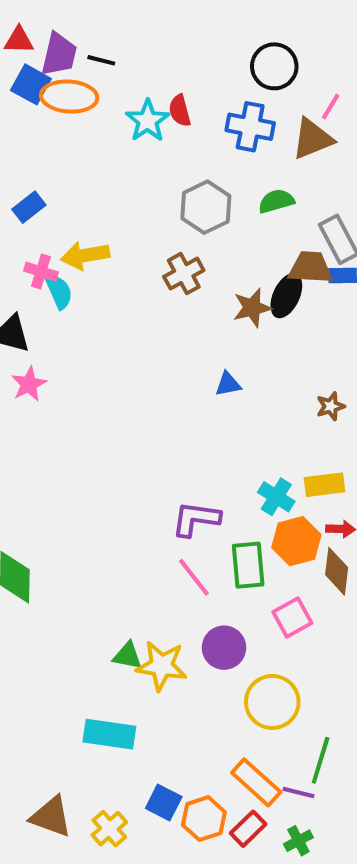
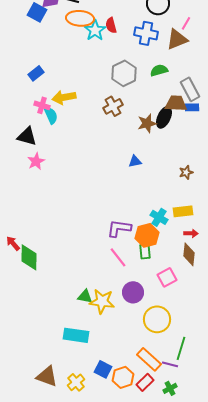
orange ellipse: (69, 97) -> (80, 18), moved
orange hexagon: (296, 541) -> (147, 235), moved
green rectangle: (248, 565) -> (145, 251), size x0.7

